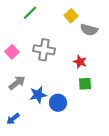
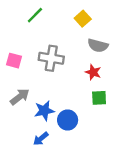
gray semicircle: (89, 30) -> (98, 45), moved
pink square: (12, 52) -> (14, 61), turned -32
blue arrow: (13, 119) -> (41, 139), moved

